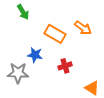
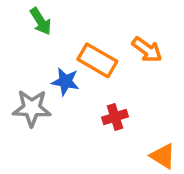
blue star: (35, 55) -> (65, 82), moved
gray star: (18, 73) -> (32, 108), moved

